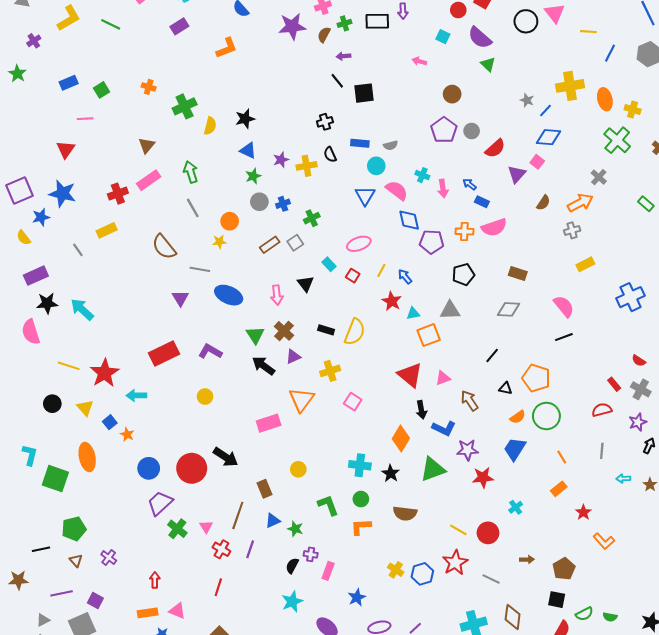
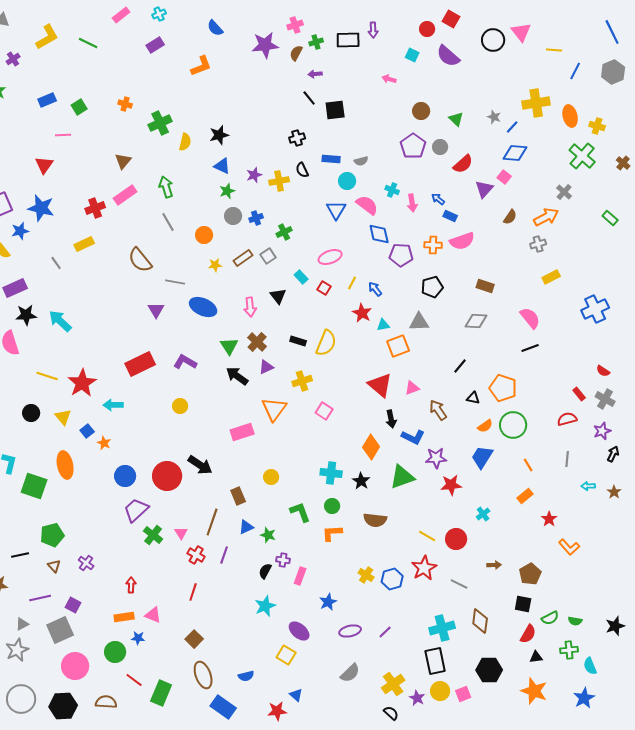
green triangle: (488, 64) -> (456, 119), moved
yellow star: (219, 242) -> (215, 265), moved

